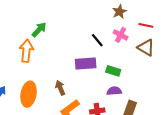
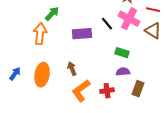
pink cross: (121, 35) -> (129, 19), size x1.5
purple rectangle: (86, 63) -> (82, 34), moved

